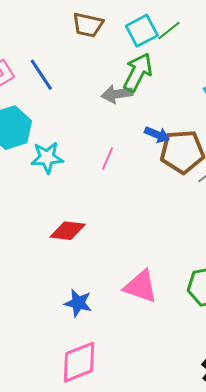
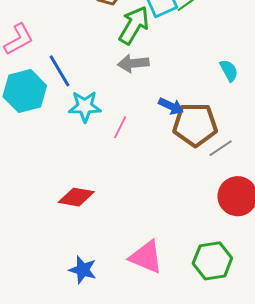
green arrow: (138, 72) -> (134, 25), moved
blue line: (41, 75) -> (60, 71), moved
cyan star: (47, 158) -> (85, 106), moved

